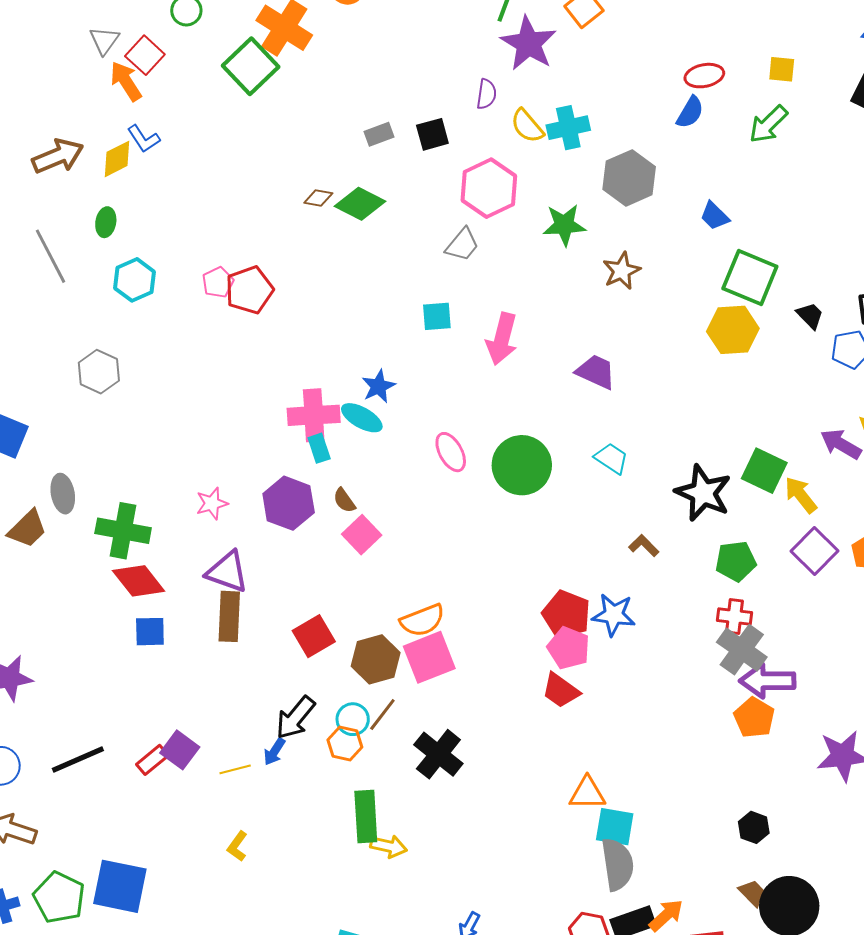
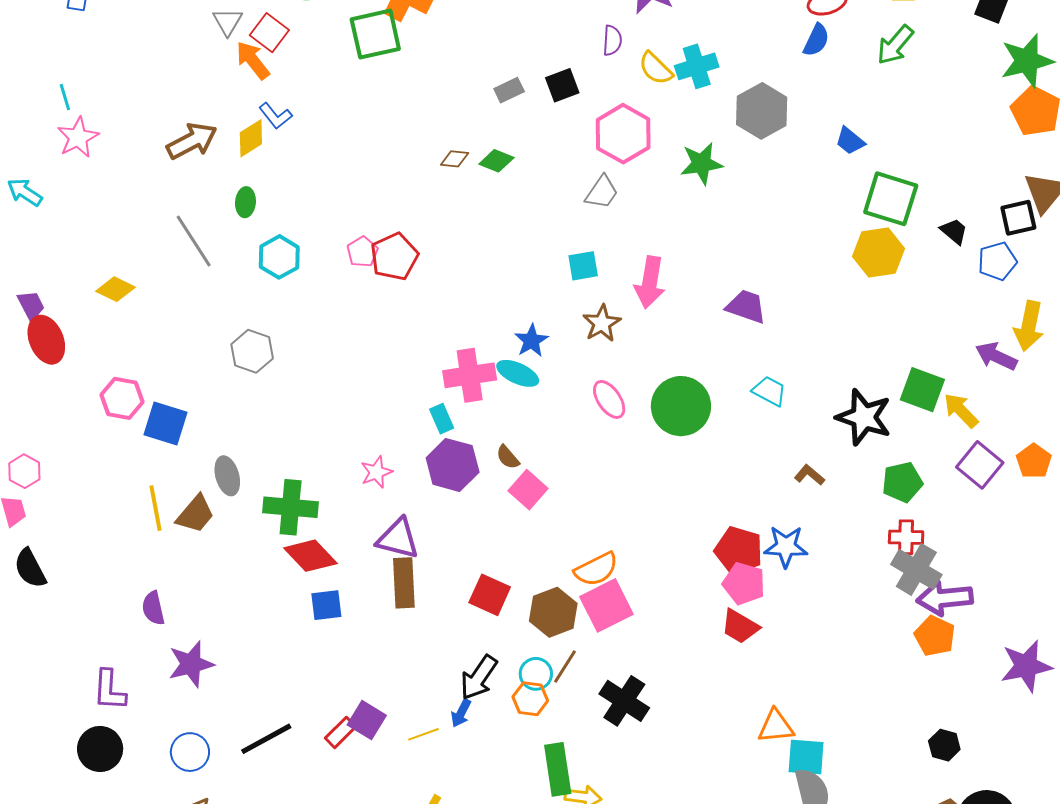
green square: (251, 66) -> (375, 34), turned 36
green diamond: (360, 204) -> (496, 161), size x0.7
brown star: (622, 271) -> (602, 323), moved
cyan rectangle: (319, 448) -> (442, 419), moved
red square: (314, 636) -> (490, 595), turned -30

